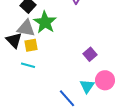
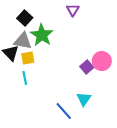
cyan line: (28, 65) -> (25, 78), turned 64
pink circle: (105, 80) -> (102, 61), moved

